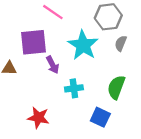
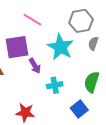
blue square: (100, 117) -> (79, 109), turned 30

